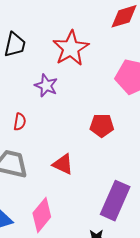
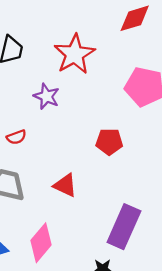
red semicircle: (20, 122) -> (16, 137), turned 60

